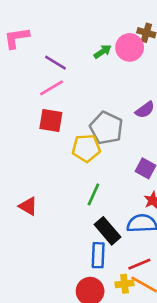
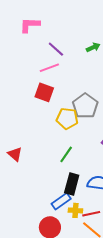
black rectangle: (107, 231) -> (72, 184), turned 45
blue rectangle: (98, 255) -> (61, 201), turned 42
yellow cross: (124, 284) -> (75, 210), moved

